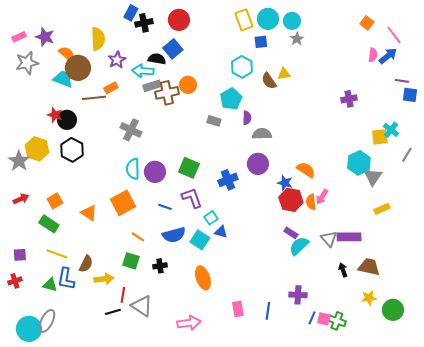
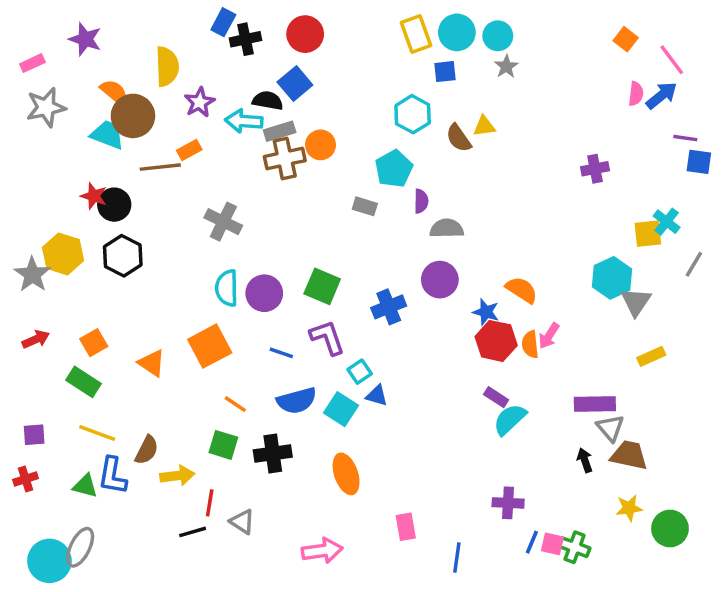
purple star: (45, 37) -> (85, 39), moved
gray rectangle: (152, 86) -> (280, 131), moved
gray triangle: (329, 239) -> (610, 428), moved
black cross: (160, 266) -> (273, 453), size x1.5
gray triangle: (142, 306) -> (242, 522), size x0.7
blue line: (268, 311) -> (457, 557), moved

